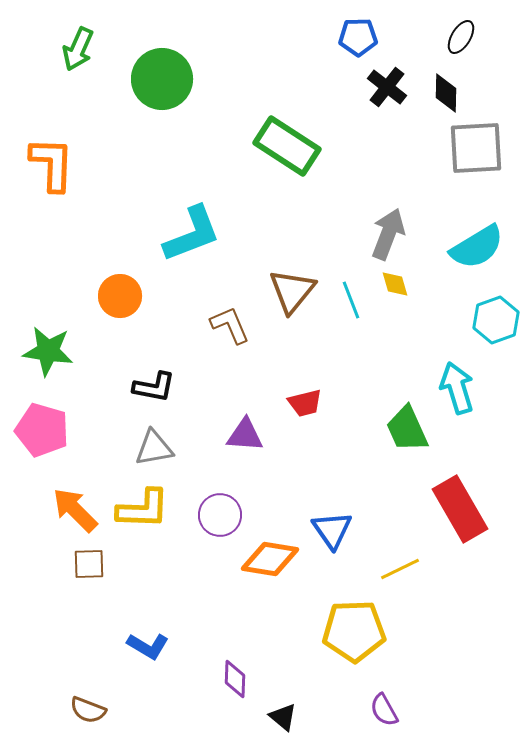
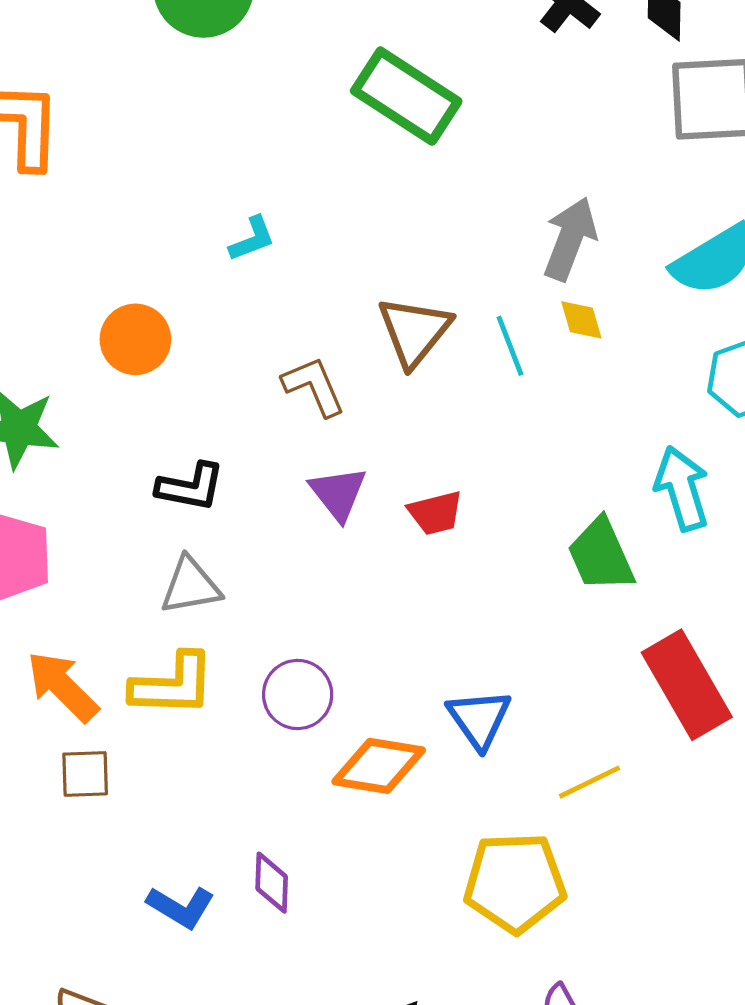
cyan L-shape: (192, 234) -> (252, 239), size x0.5
purple triangle: (245, 435) -> (338, 493), moved, turned 48
purple diamond: (235, 679) -> (272, 883), moved

